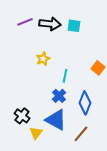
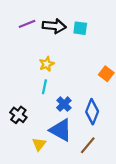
cyan line: (65, 76) -> (44, 87), moved
black cross: (22, 116) -> (18, 115), moved

